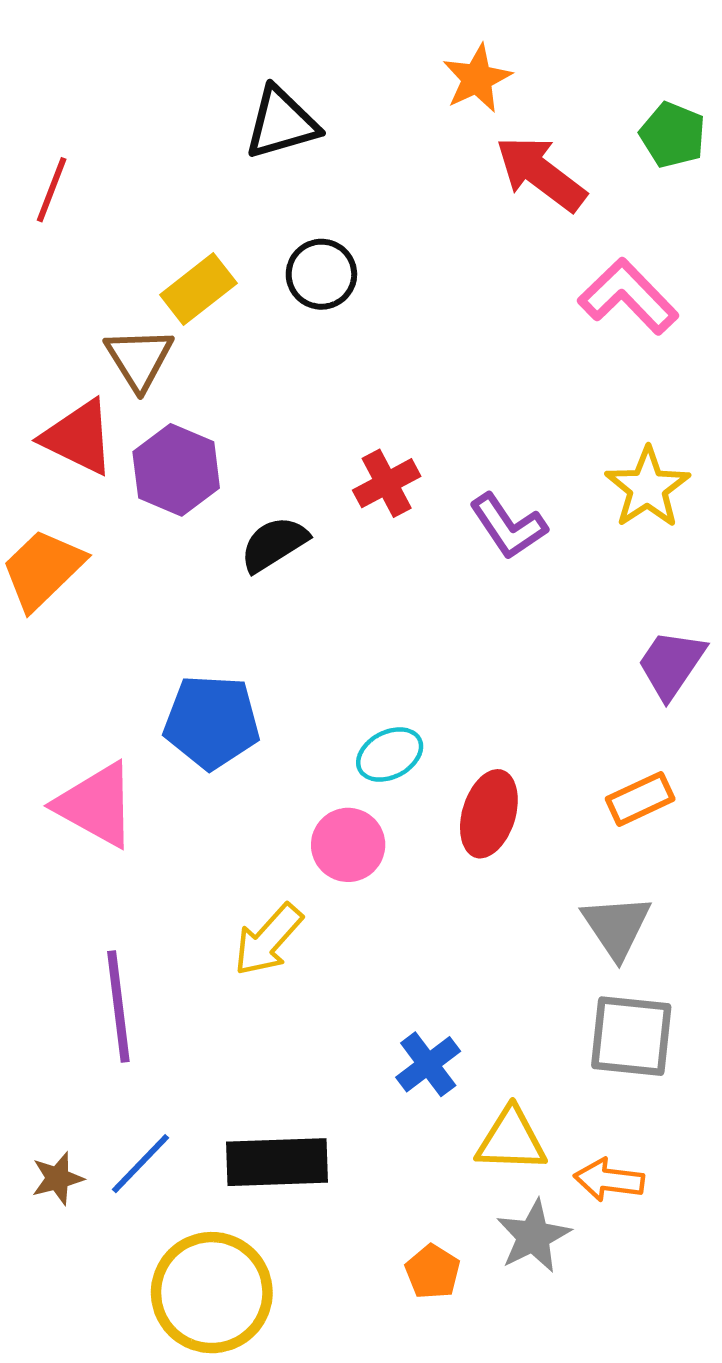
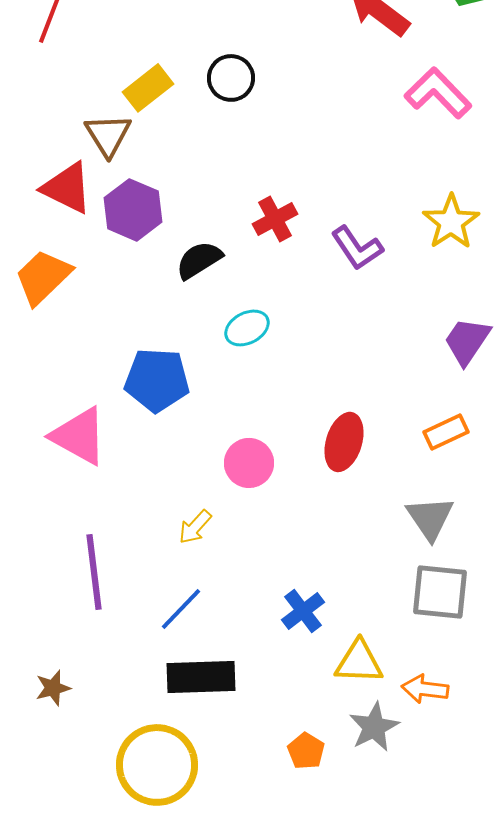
cyan ellipse: (390, 754) -> (247, 328), moved
yellow arrow: (268, 940) -> (195, 527), size x0.7
blue line: (141, 1164) -> (181, 609), moved

